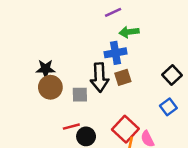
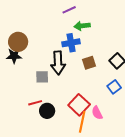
brown square: (123, 77) -> (89, 63), moved
brown circle: (50, 87) -> (18, 42), moved

